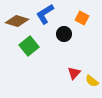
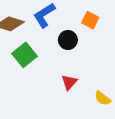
red triangle: (74, 73) -> (69, 82), moved

